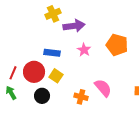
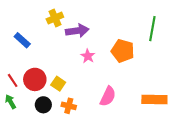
blue rectangle: (52, 53) -> (22, 40), moved, turned 35
red line: (13, 73) -> (13, 80), turned -56
pink semicircle: (103, 88) -> (108, 96), turned 66
orange cross: (81, 97) -> (69, 106), moved

